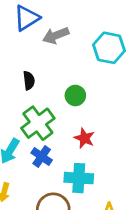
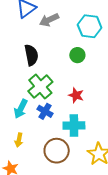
black semicircle: (29, 81) -> (31, 55), size x1.5
green circle: (75, 95) -> (77, 55), moved

